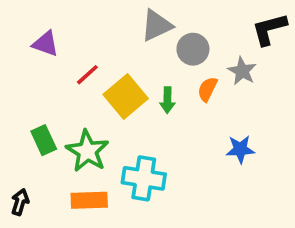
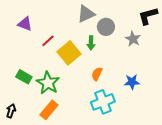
orange semicircle: (207, 89) -> (97, 74), moved
green arrow: (167, 100) -> (91, 43), moved
green rectangle: (44, 140) -> (24, 77), turned -35
cyan cross: (144, 178) -> (103, 102), moved, turned -30
orange rectangle: (89, 200) -> (49, 110), turned -48

